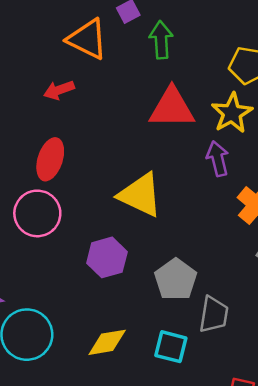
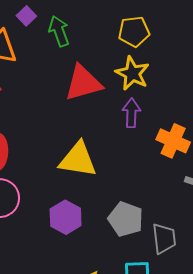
purple arrow: (218, 159) -> (131, 113), turned 32

